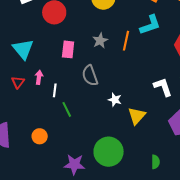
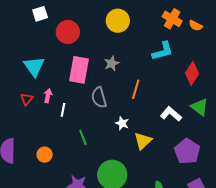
orange line: (126, 41) -> (136, 89), moved
pink rectangle: (68, 49) -> (79, 70), size x1.5
white L-shape: (163, 87) -> (171, 114), turned -35
green line: (67, 109) -> (83, 137), moved

